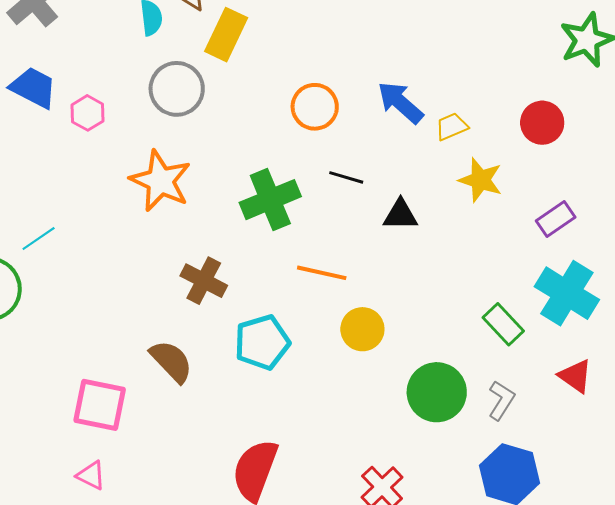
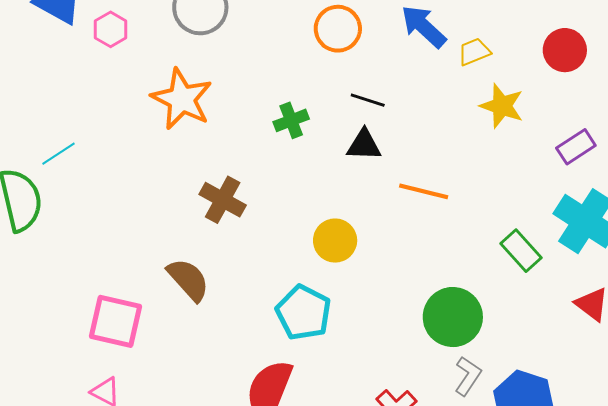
green cross: (270, 200) -> (291, 120), size x0.6
black triangle: (401, 215) -> (364, 145), moved
orange line: (322, 273) -> (424, 191), moved
yellow circle: (362, 329) -> (335, 241), moved
cyan pentagon: (262, 342) -> (303, 313), moved, turned -30
gray L-shape: (501, 400) -> (468, 376), moved

